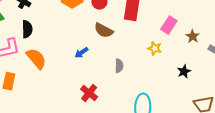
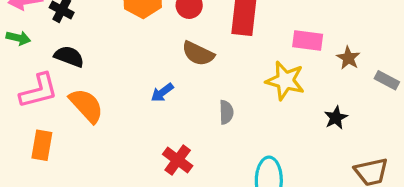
pink rectangle: (169, 25) -> (308, 40), turned 66
black semicircle: (27, 29) -> (69, 56), turned -66
yellow star: (155, 48) -> (285, 81), size x1.6

